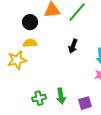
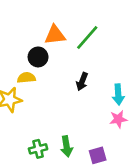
black circle: (30, 22) -> (38, 57), moved

